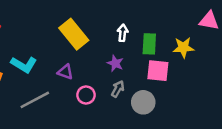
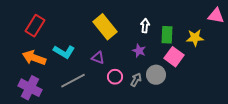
pink square: (158, 71) -> (174, 57), turned 30
gray arrow: (118, 89) -> (136, 80), moved
gray circle: (143, 102) -> (156, 75), moved

